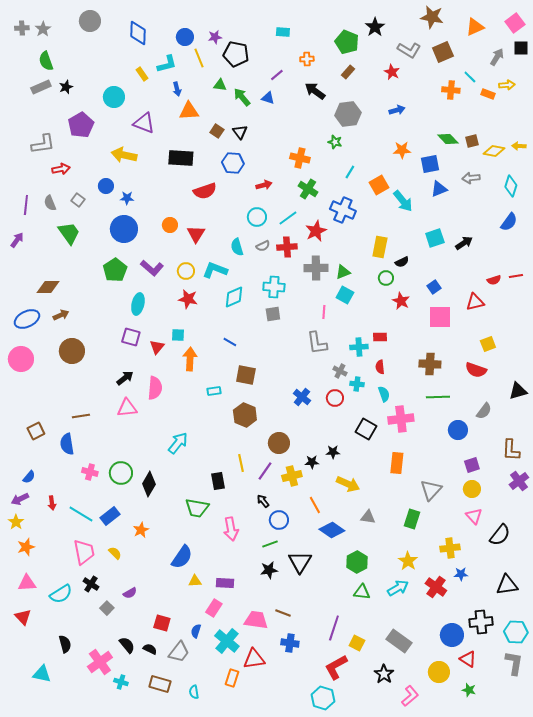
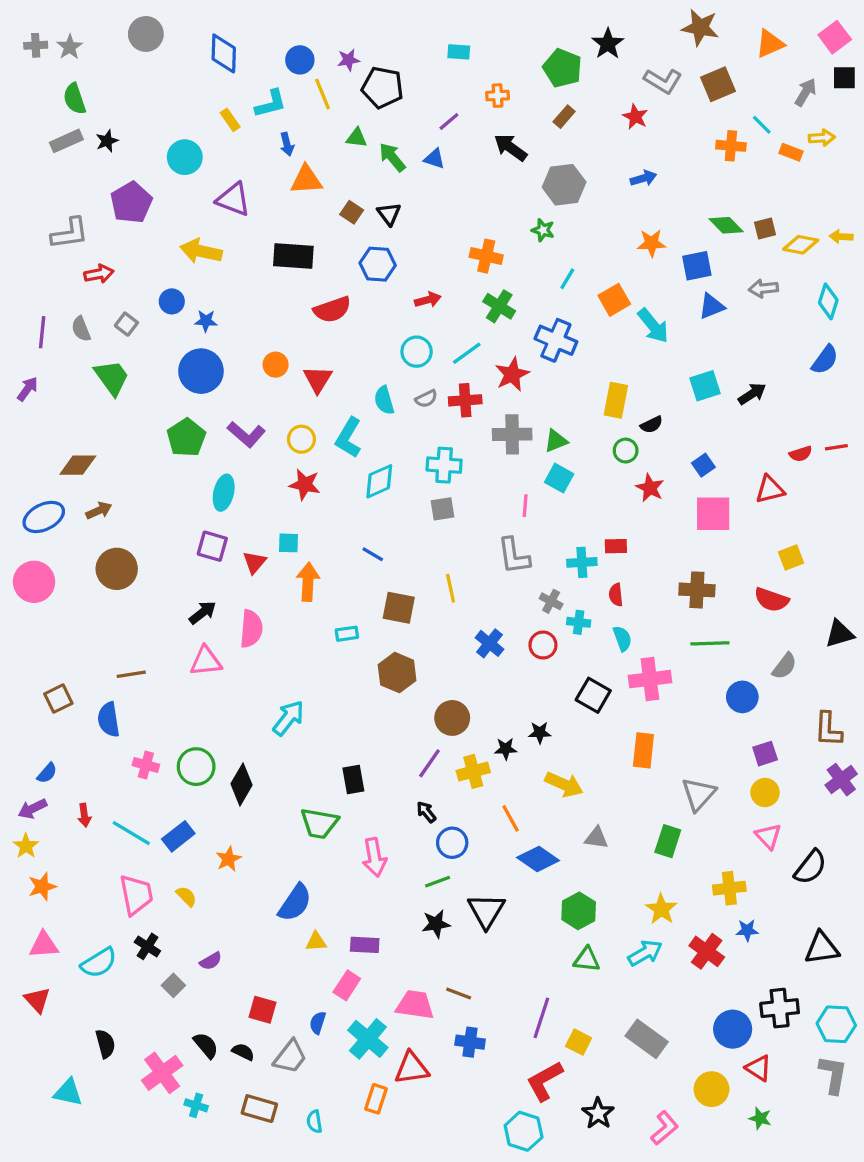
cyan L-shape: (215, 270) -> (348, 438), turned -80
yellow line: (241, 463) -> (451, 588), moved
black star: (384, 674) -> (598, 1113), moved

